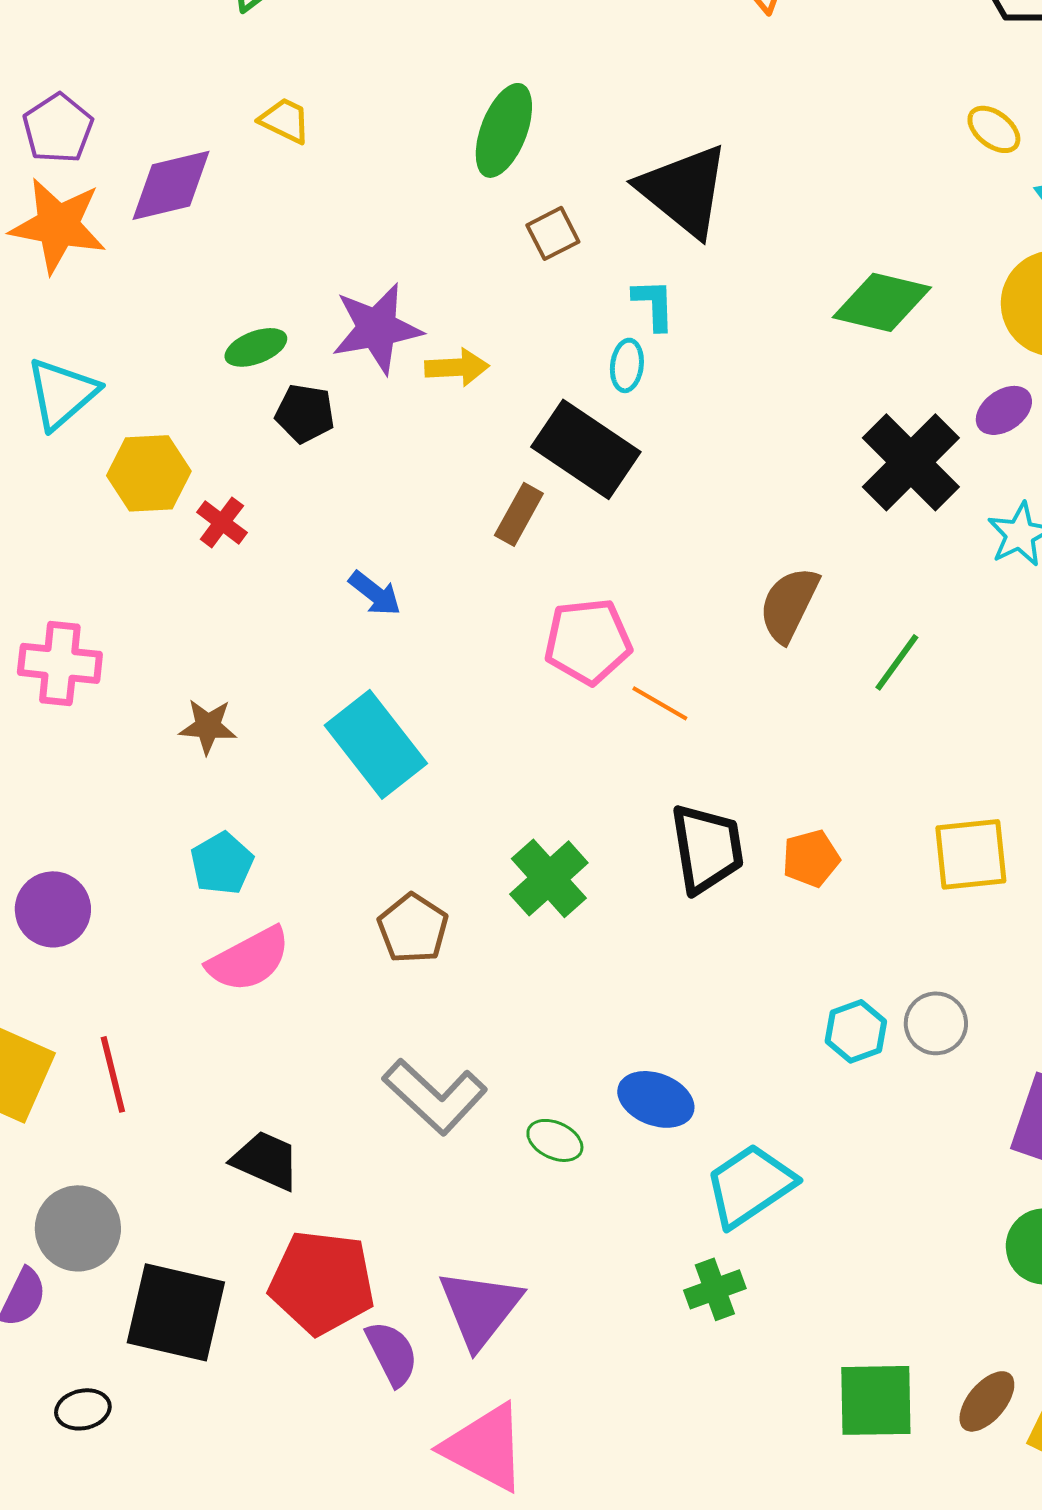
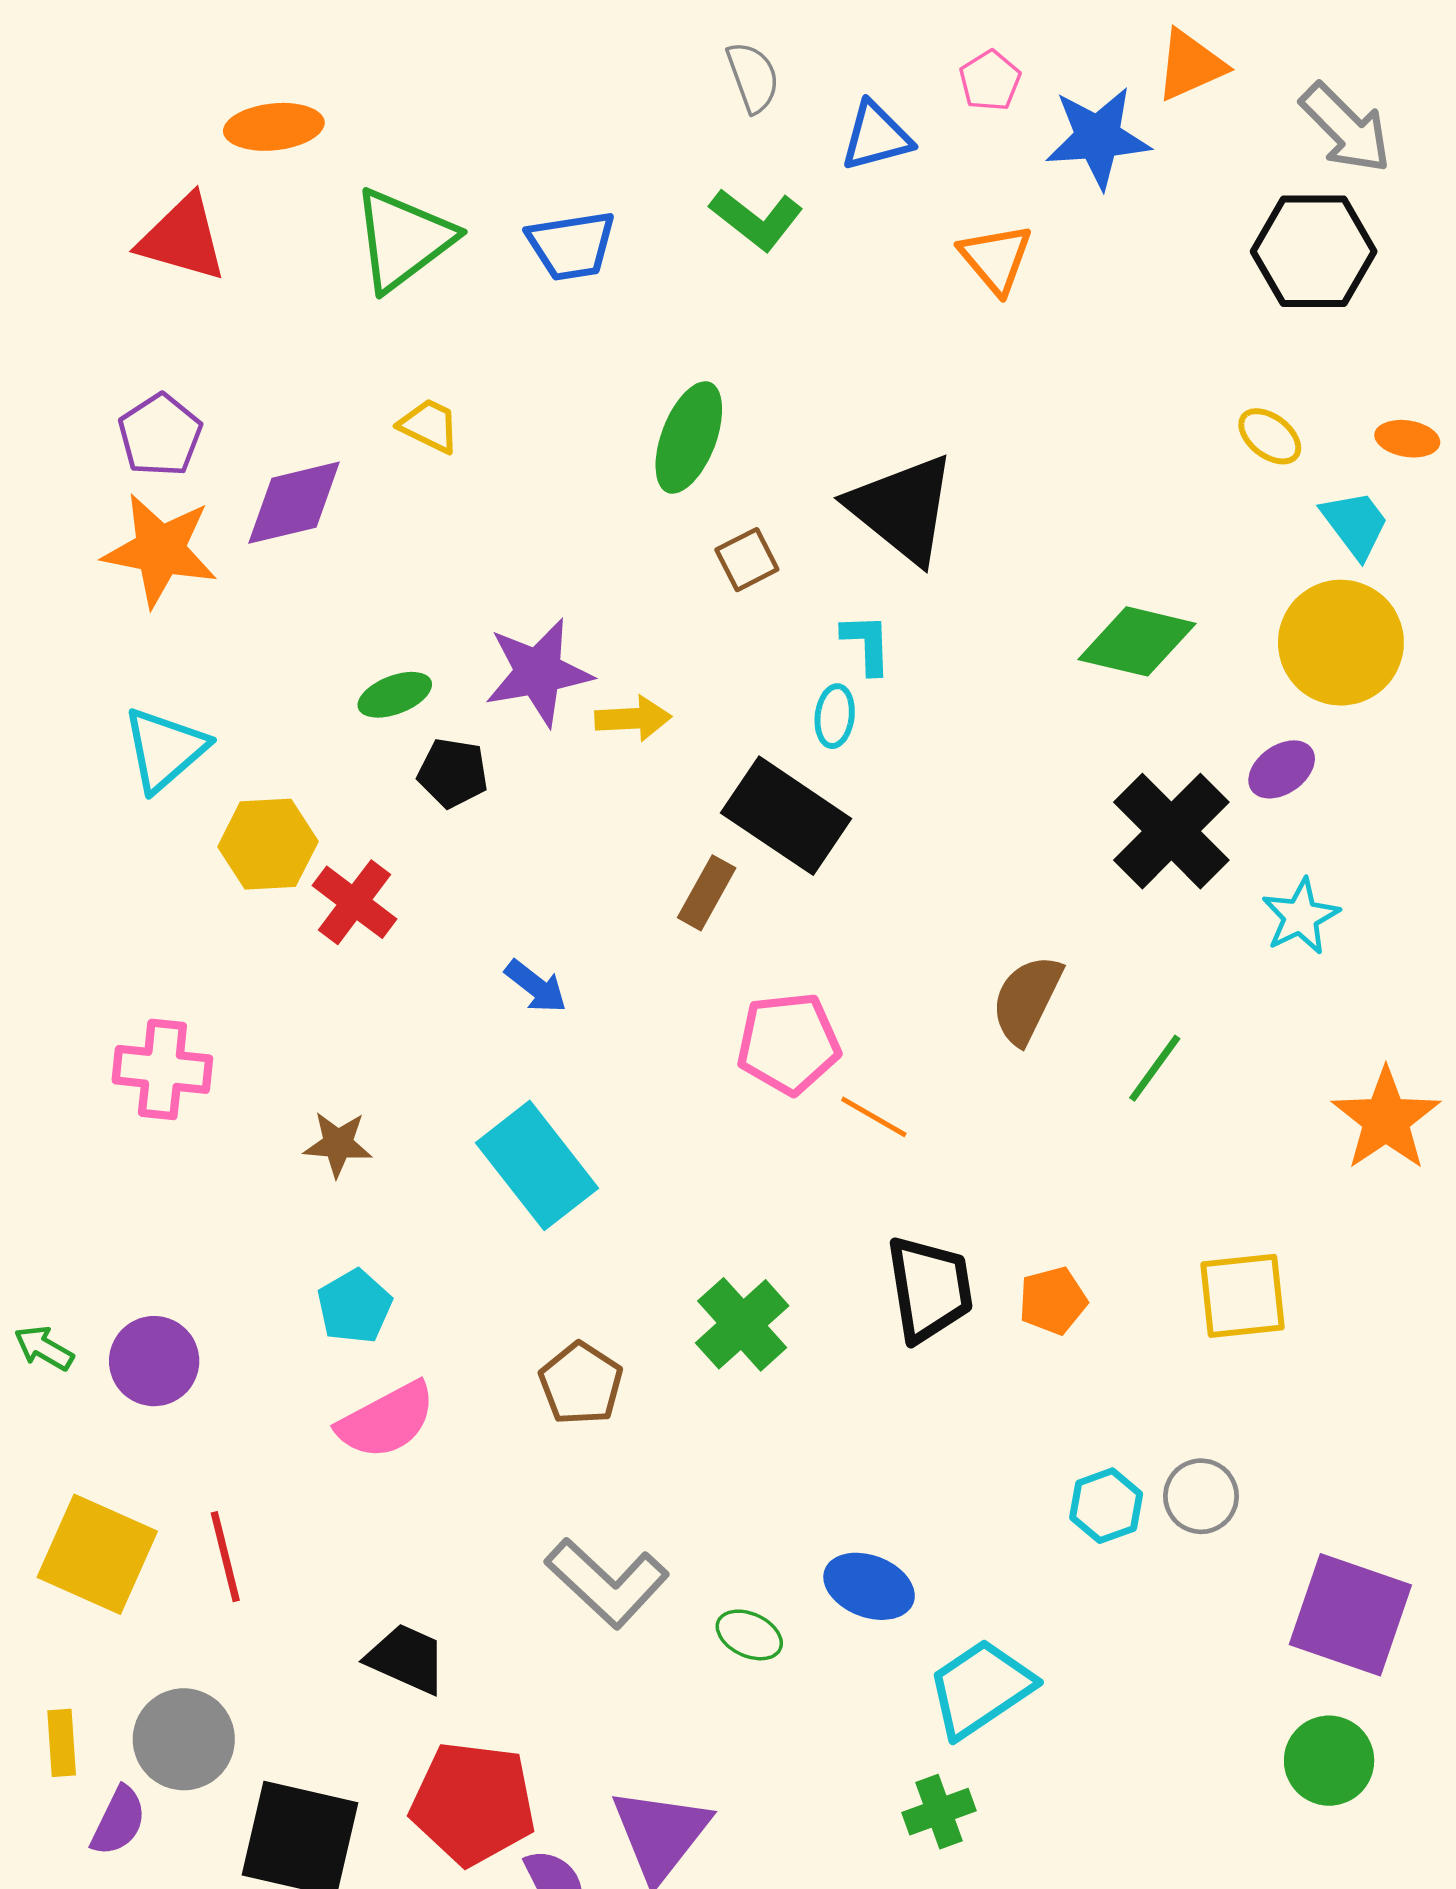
red cross: (222, 522) -> (354, 902), size x1.4

